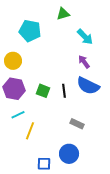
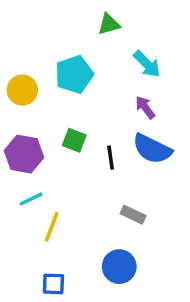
cyan pentagon: (30, 31) -> (74, 74), moved, turned -30
yellow circle: (13, 61) -> (22, 90), moved
green square: (43, 91) -> (74, 140), moved
blue square: (44, 164) -> (53, 284), moved

